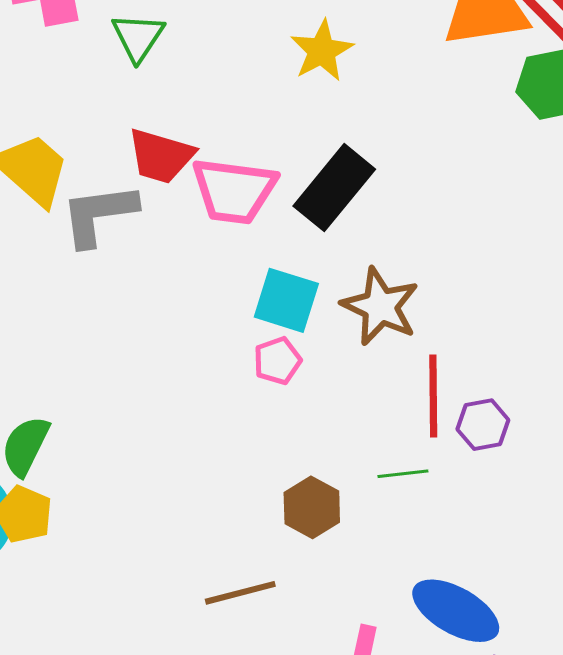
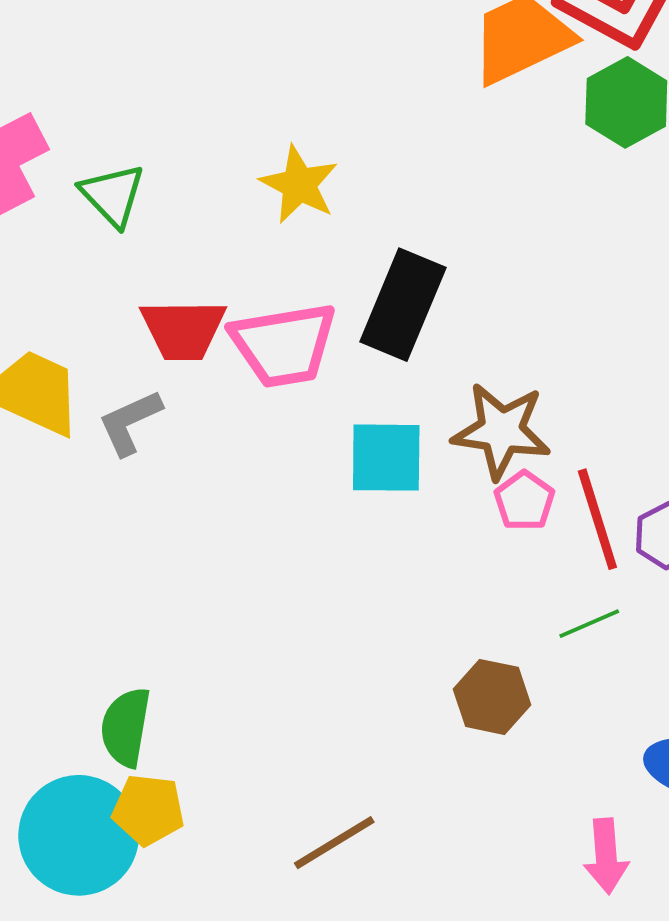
yellow star: (322, 51) -> (299, 185), moved
gray L-shape: (99, 214) -> (130, 422), size x0.7
pink pentagon: (277, 361) -> (524, 501), moved
brown line: (240, 593) -> (334, 843), moved

